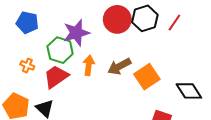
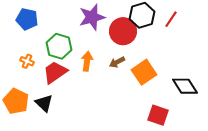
red circle: (117, 19) -> (123, 31), moved
purple star: (76, 33) -> (92, 17), moved
brown arrow: (119, 66) -> (117, 62), size x0.7

